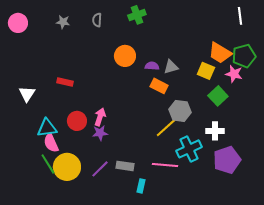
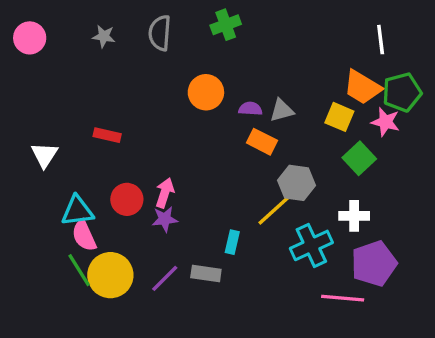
white line: (240, 16) -> (381, 40), moved
gray semicircle: (97, 20) -> (160, 33), size x1.5
pink line: (165, 165) -> (343, 298), moved
cyan rectangle: (141, 186) -> (232, 242), moved

